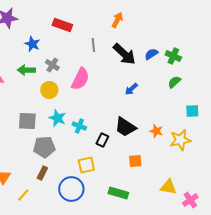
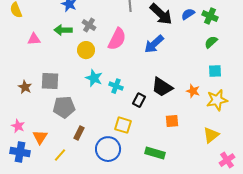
blue arrow: (131, 89) -> (154, 44), moved, size x1.5
cyan square: (192, 111) -> (215, 71), moved
gray square: (27, 121) -> (50, 81), moved
gray pentagon: (44, 147) -> (64, 107), moved
yellow square: (86, 165) -> (123, 125), turned 30
yellow triangle: (168, 187) -> (211, 135), moved, turned -48

